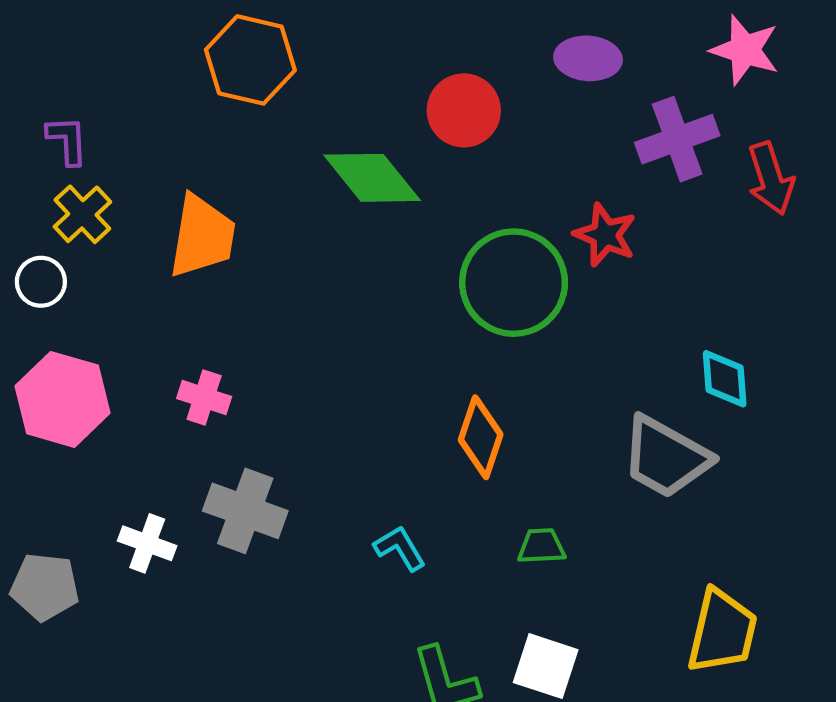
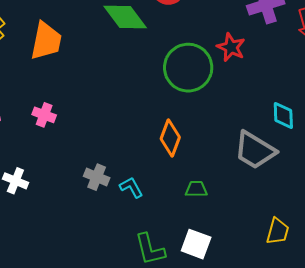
gray cross: (245, 511) -> (97, 177), moved, size x0.7
yellow trapezoid: (722, 631) -> (278, 231), size x0.7

